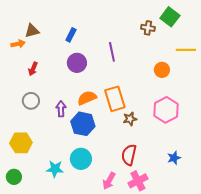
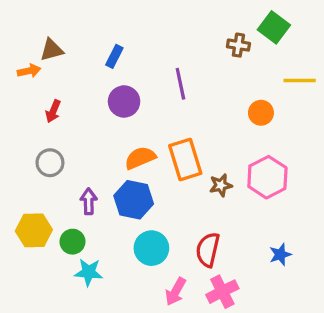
purple arrow: (61, 109) -> (89, 201), moved
brown star: (130, 119) -> (221, 185), moved
cyan circle: (81, 159) -> (151, 248), moved
green circle: (14, 177) -> (72, 242), moved

